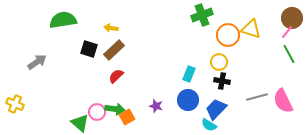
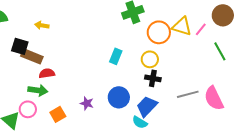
pink line: (287, 32) -> (201, 29), moved
brown rectangle: (114, 50) -> (32, 56), moved, turned 65
cyan rectangle: (189, 74) -> (116, 56), moved
red semicircle: (116, 76) -> (47, 73), turned 35
green arrow: (115, 109) -> (38, 90), moved

